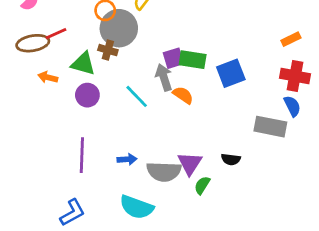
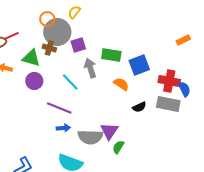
purple square: (173, 58) -> (78, 45), moved
red cross: (295, 76) -> (169, 81), moved
orange semicircle: (183, 95) -> (121, 84), moved
purple line: (82, 155) -> (59, 108), moved, turned -70
black semicircle: (231, 159) -> (139, 107), moved, turned -32

